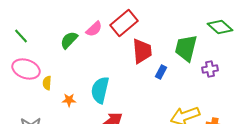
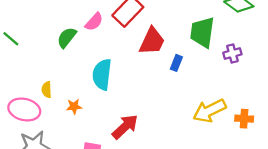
red trapezoid: (142, 51) -> (152, 41), turned 36
pink ellipse: (26, 69) -> (24, 110), moved
cyan semicircle: (100, 90) -> (102, 74), moved

